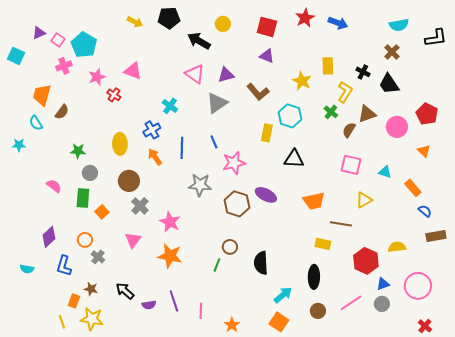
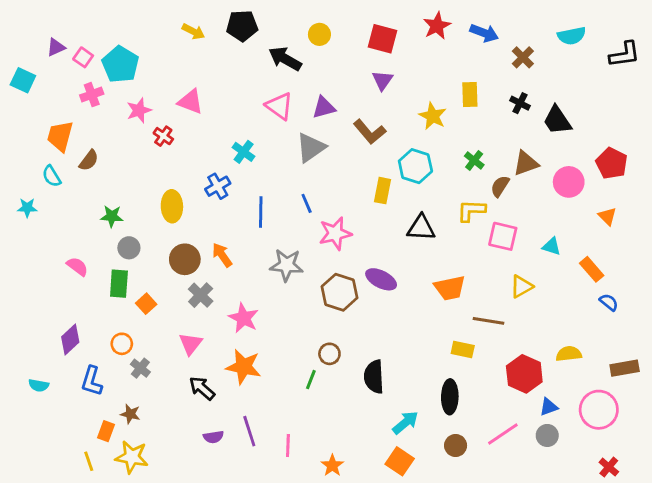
brown cross: (392, 52) -> (523, 57), moved
purple triangle: (267, 56) -> (382, 80), turned 42
yellow L-shape: (345, 92) -> (471, 211), moved, turned -120
orange arrow: (155, 157) -> (222, 255), moved
brown rectangle: (436, 236) -> (625, 368), moved
black arrow: (125, 291) -> (202, 388), moved

